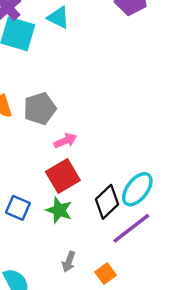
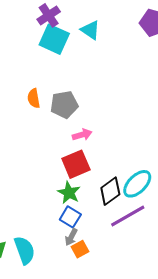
blue square: (18, 208) -> (70, 217), moved
orange square: (106, 274) -> (80, 249), moved

